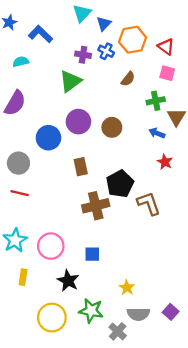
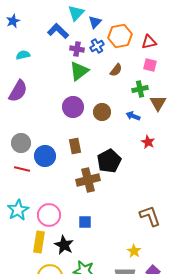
blue L-shape: (40, 34) -> (58, 31), moved
red triangle: (166, 47) -> (149, 42), turned -49
blue cross: (106, 51) -> (97, 46), turned 32
green triangle: (70, 81) -> (79, 71), moved
blue arrow: (157, 133) -> (133, 116), moved
blue circle: (48, 138) -> (45, 156), moved
brown L-shape: (149, 203) -> (150, 216), moved
yellow rectangle: (23, 277) -> (39, 242), moved, size x1.5
yellow star: (127, 288) -> (134, 251), moved

